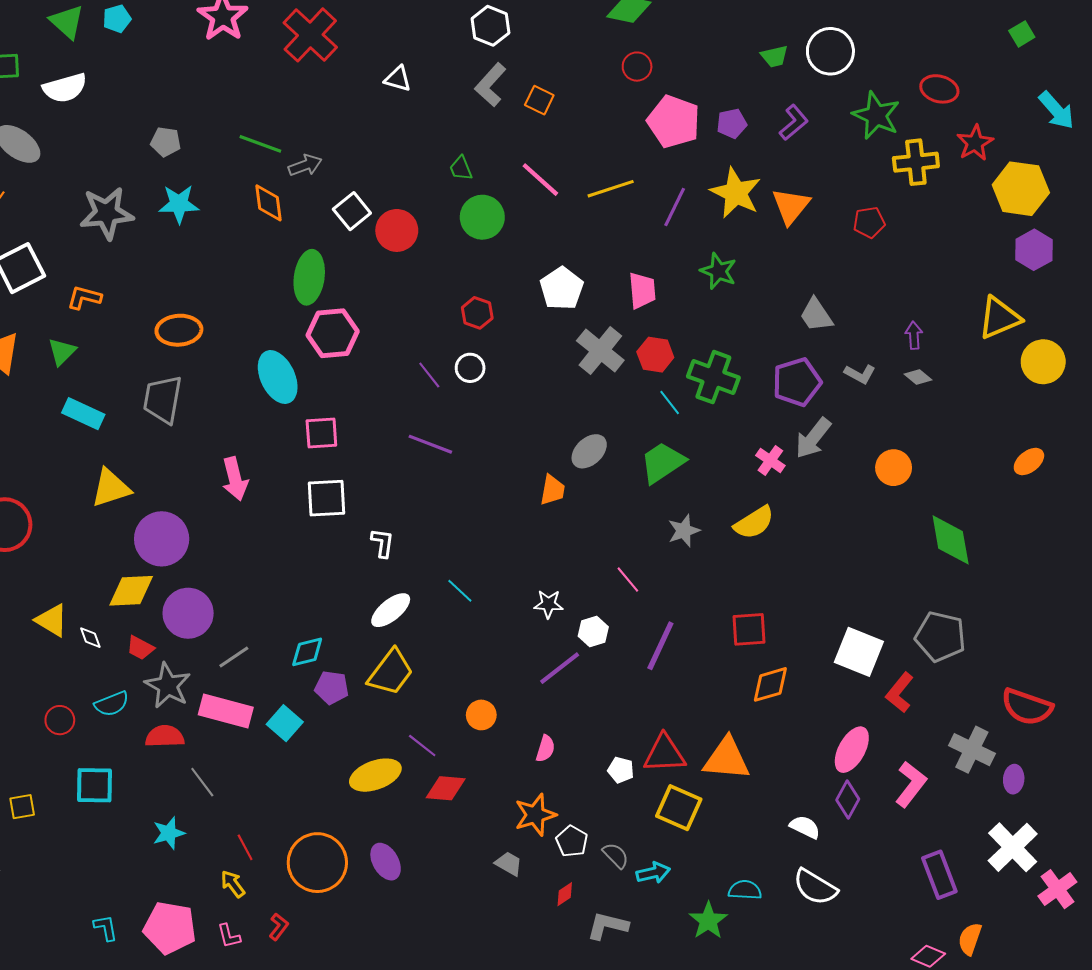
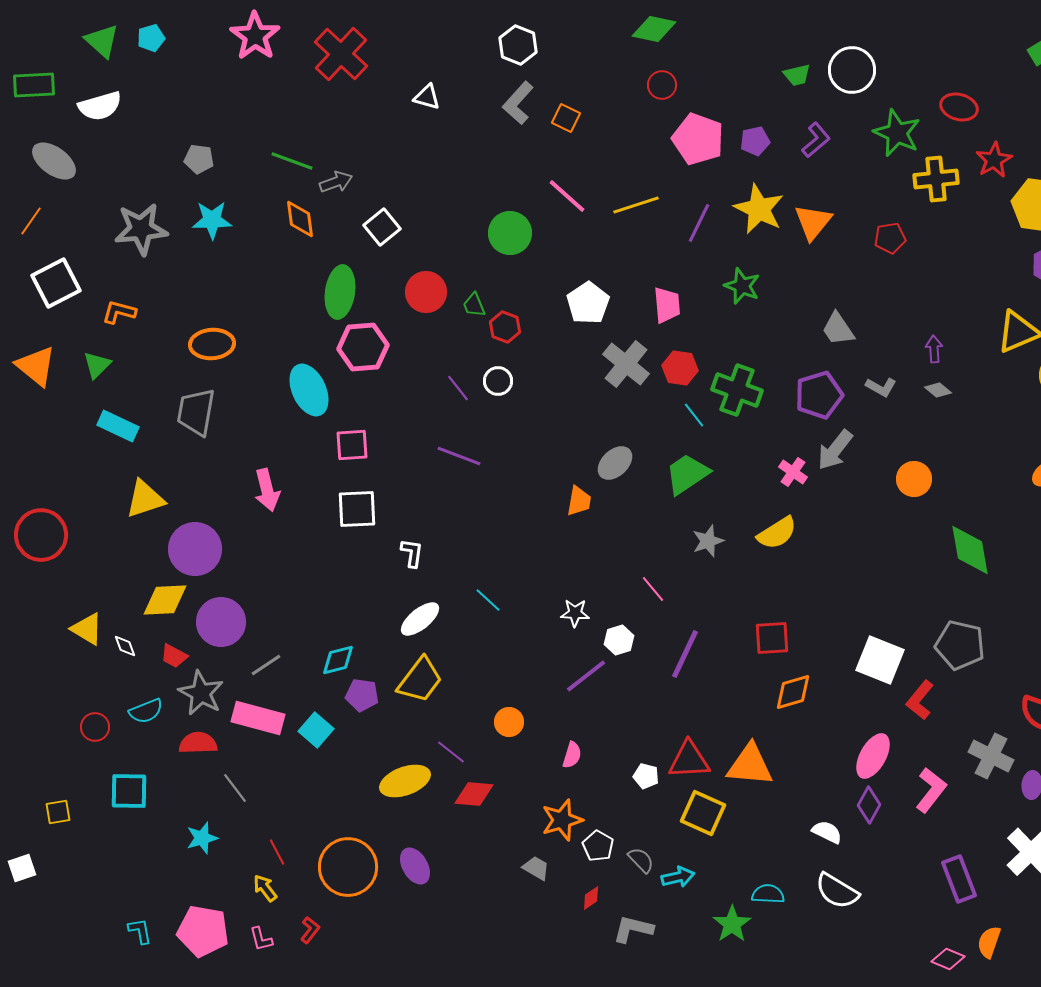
green trapezoid: (461, 168) -> (474, 305), moved
red circle: (397, 230) -> (426, 292), moved

